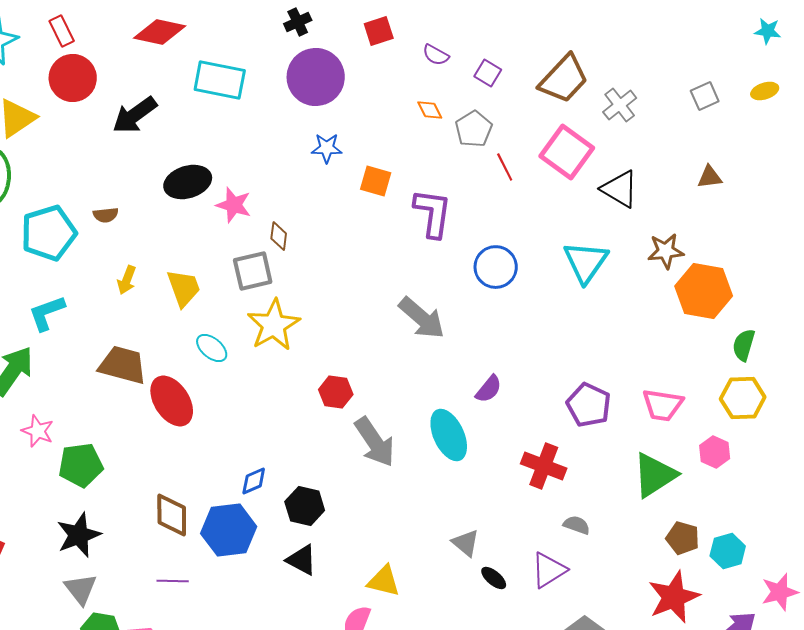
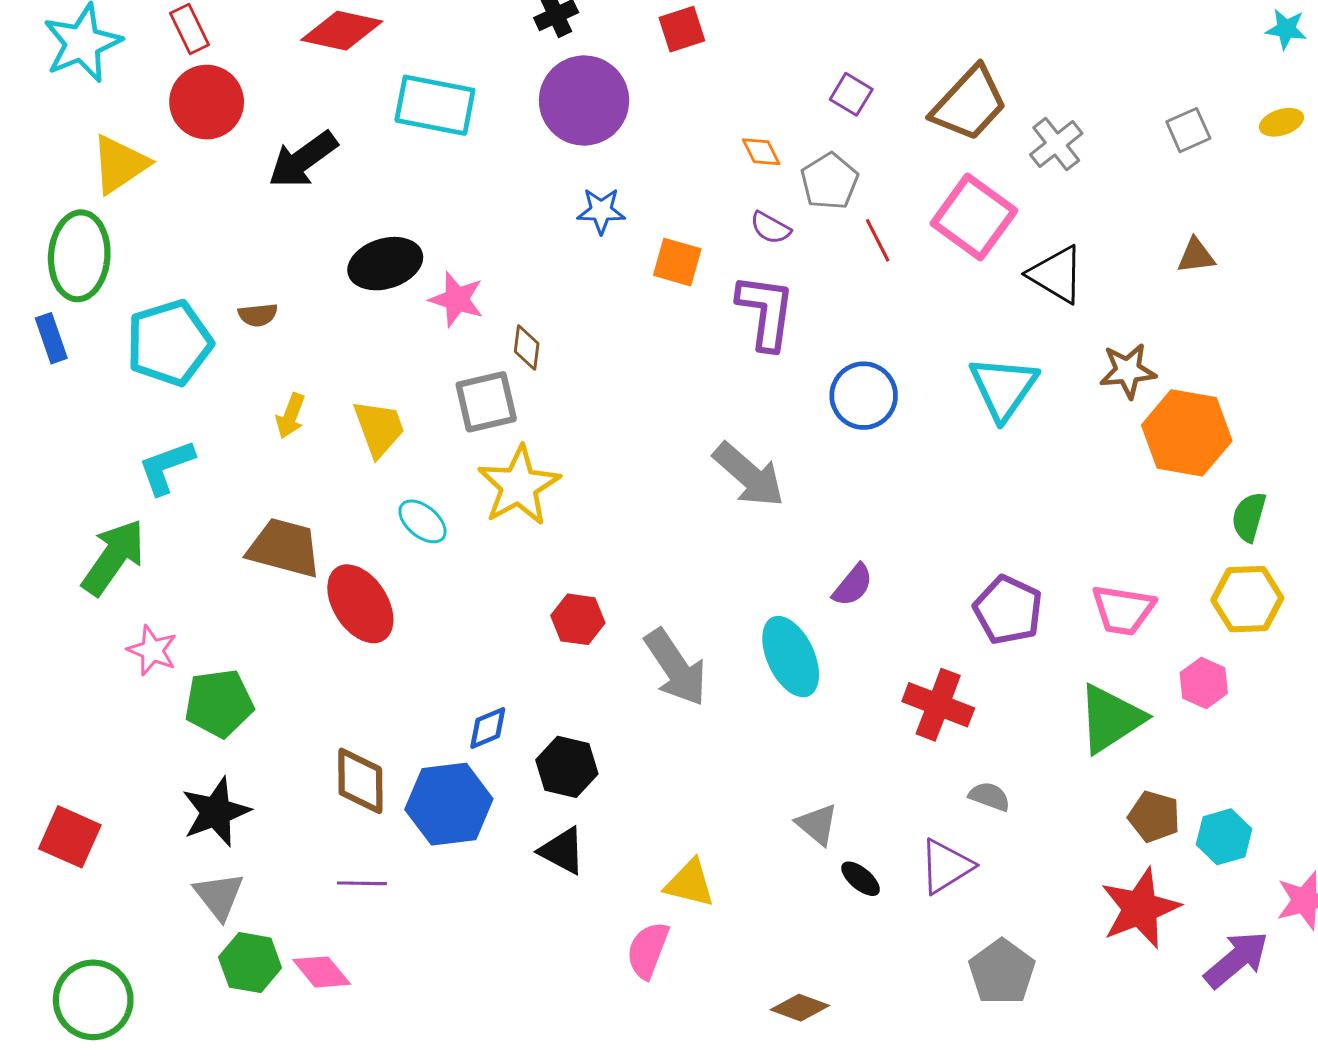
purple semicircle: (436, 55) -> (770, 228), moved
red hexagon: (336, 392) -> (578, 619), moved

